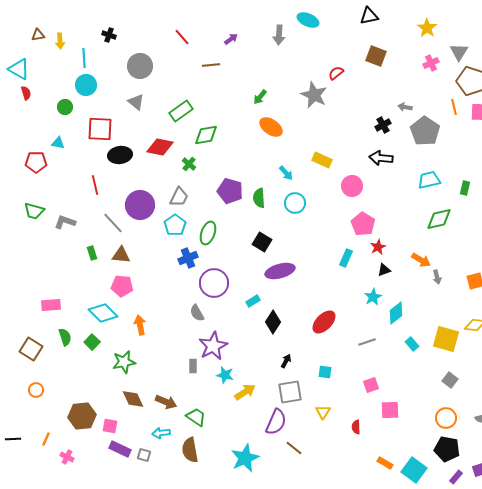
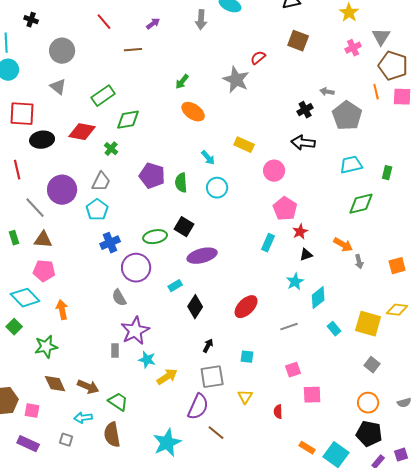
green ellipse: (208, 233) -> (155, 237), moved, turned 60
purple rectangle: (120, 449) -> (28, 444), moved

